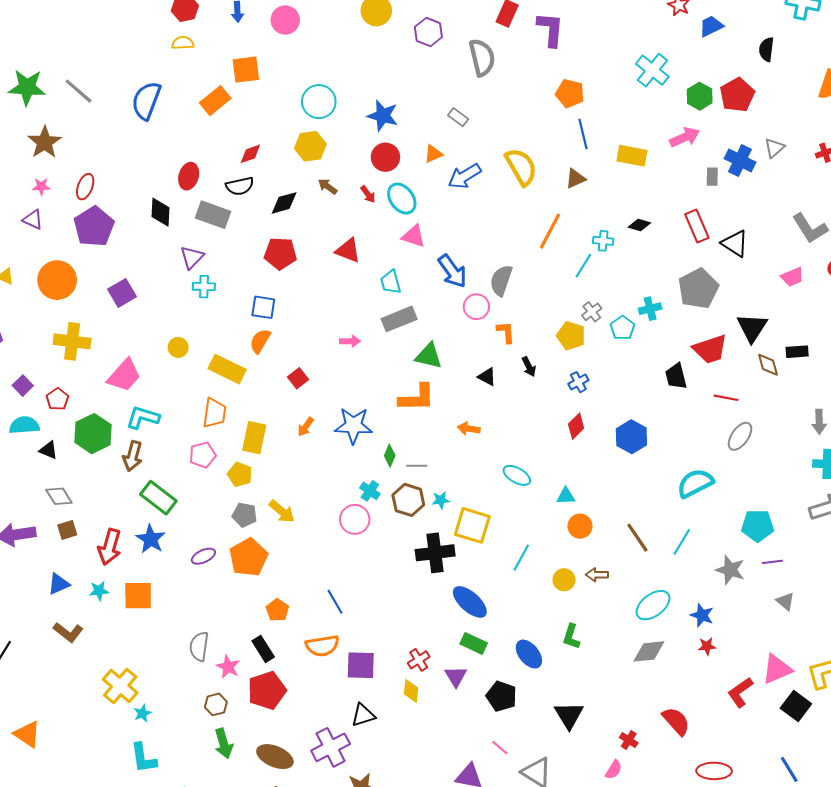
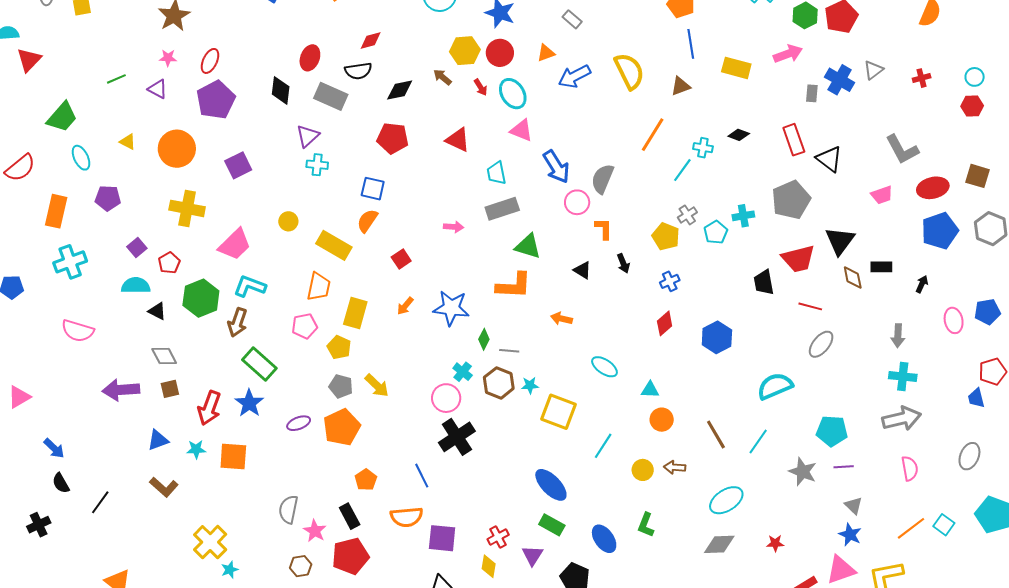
yellow hexagon: (310, 146) -> (465, 51), moved
black cross: (435, 553) -> (457, 437), moved, turned -30
blue star: (702, 615) -> (850, 535), moved

